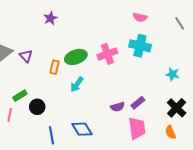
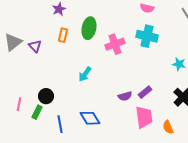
green ellipse: (76, 57) -> (89, 28), moved, turned -60
orange rectangle: (54, 67) -> (63, 35), moved
green rectangle: (20, 96) -> (37, 112), moved, turned -32
orange semicircle: (170, 132) -> (168, 127), moved

